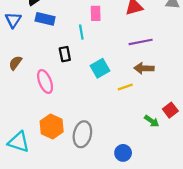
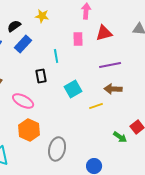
pink rectangle: (96, 13) -> (78, 39), moved
blue rectangle: (45, 19) -> (23, 44), turned -60
pink ellipse: (45, 82) -> (23, 101), turned -40
orange hexagon: (52, 127) -> (29, 130), moved

